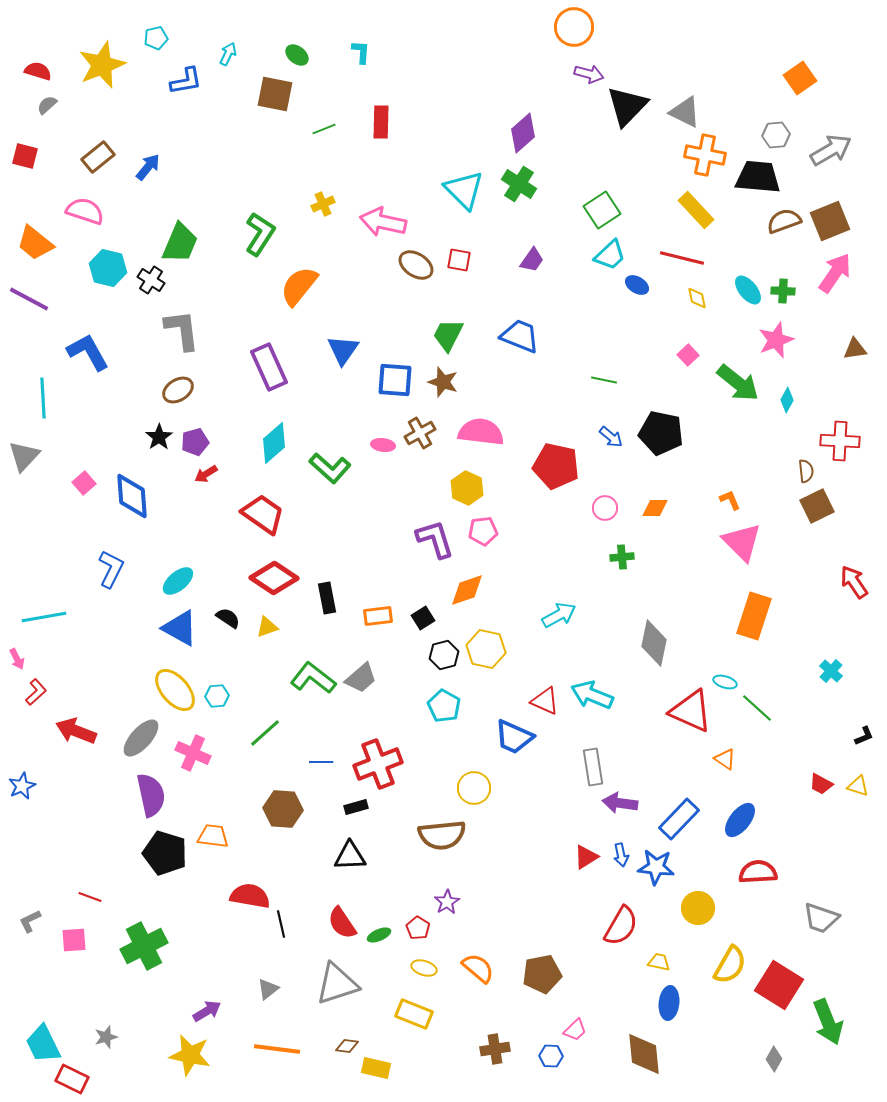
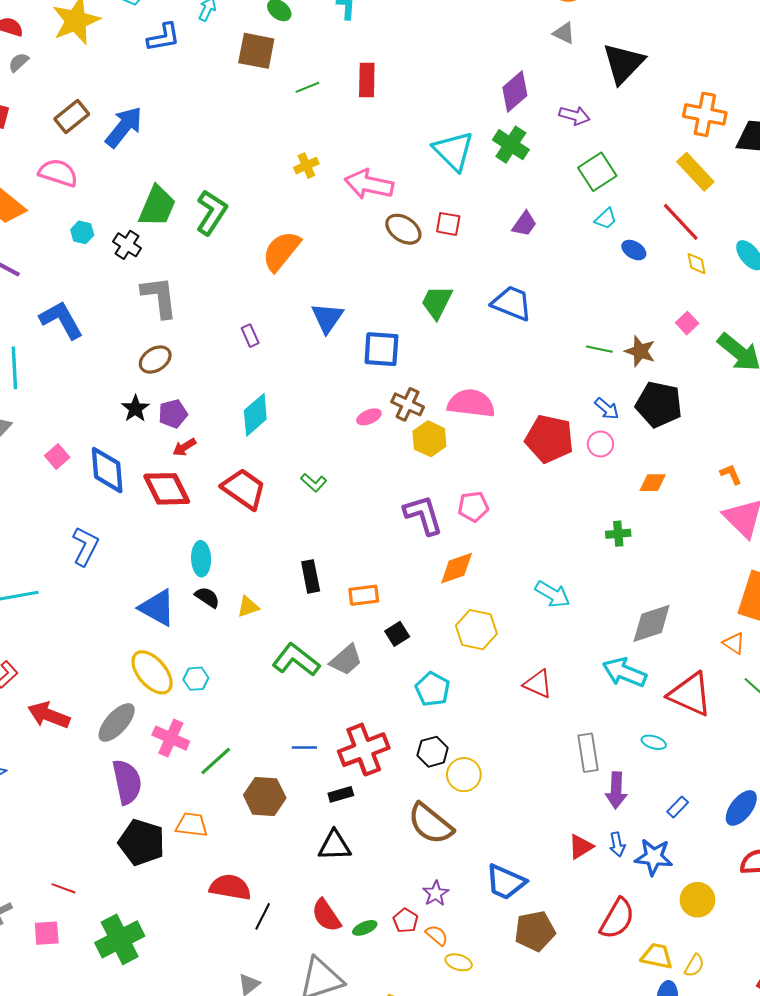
purple arrow: (589, 74) -> (574, 115), moved
gray triangle: (685, 112) -> (564, 33), moved, size x0.7
blue arrow: (148, 167) -> (124, 127), size x1.5
green L-shape: (260, 234) -> (211, 212), moved
cyan trapezoid: (610, 255) -> (606, 219), size x0.7
red line: (682, 258) -> (681, 222), turned 33
cyan hexagon: (108, 268) -> (82, 232), size x0.6
purple rectangle: (269, 367) -> (250, 336), size x0.5
brown star: (443, 382) -> (640, 351), moved
brown cross: (420, 433) -> (408, 404), turned -36
pink ellipse: (383, 445) -> (369, 417), turned -30
green L-shape: (330, 468) -> (314, 483), moved, size x0.6
yellow hexagon: (467, 488) -> (429, 439), moved
pink circle: (605, 508) -> (600, 444), moved
red diamond: (274, 578) -> (167, 489), moved, turned 30
cyan ellipse: (178, 581) -> (201, 559), moved, turned -52
cyan arrow: (559, 615) -> (553, 594), turned 60
black square: (423, 618) -> (397, 634), moved
gray diamond: (654, 643) -> (652, 623), turned 60
black hexagon: (444, 655) -> (433, 752), moved
cyan ellipse: (725, 682) -> (654, 742), moved
cyan arrow: (592, 695) -> (624, 672), moved
green line: (265, 733) -> (216, 761), moved
blue trapezoid: (514, 737) -> (506, 882), moved
orange triangle: (725, 759) -> (734, 643), moved
purple arrow: (620, 803) -> (616, 790), turned -96
blue rectangle: (679, 819) -> (678, 807), size x0.5
brown semicircle: (442, 835) -> (430, 824), turned 45
black line: (281, 924) -> (263, 916), turned 40
yellow trapezoid: (659, 962) -> (657, 956), size x1.4
yellow semicircle: (730, 965) -> (694, 965), moved, size x0.6
yellow ellipse: (424, 968) -> (459, 962), moved
orange semicircle: (478, 968) -> (437, 935), moved, size x0.7
brown pentagon: (542, 974) -> (535, 931), moved

